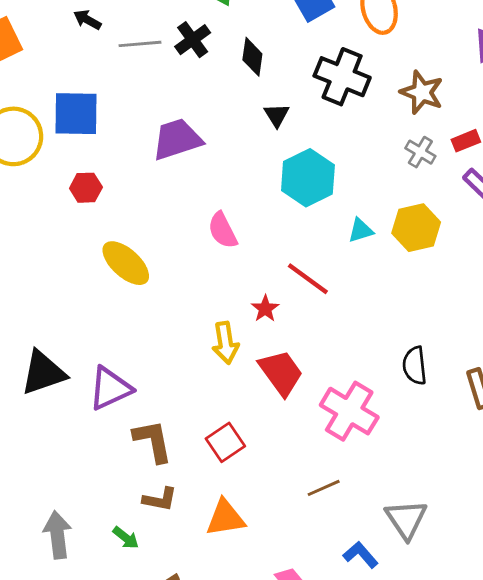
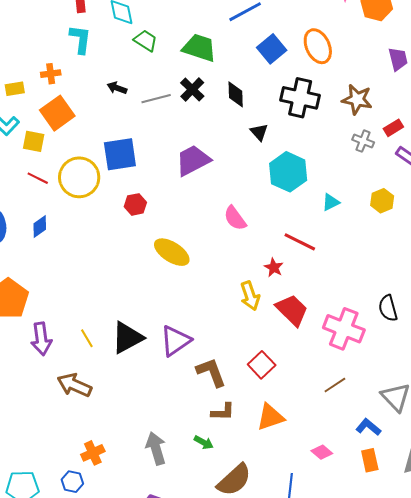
yellow hexagon: (416, 228) -> (382, 201), moved, size x0.7
black semicircle: (415, 366) -> (388, 308), moved

